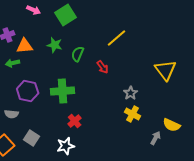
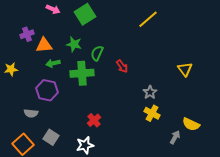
yellow line: (117, 38) -> (148, 19), moved
green arrow: (13, 63) -> (53, 63), moved
yellow triangle: (166, 70) -> (185, 69), size x0.7
green cross: (63, 91) -> (82, 73), moved

